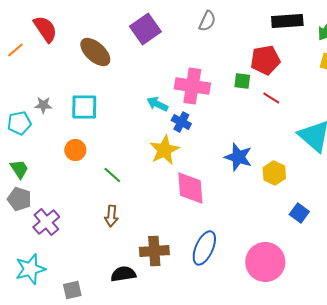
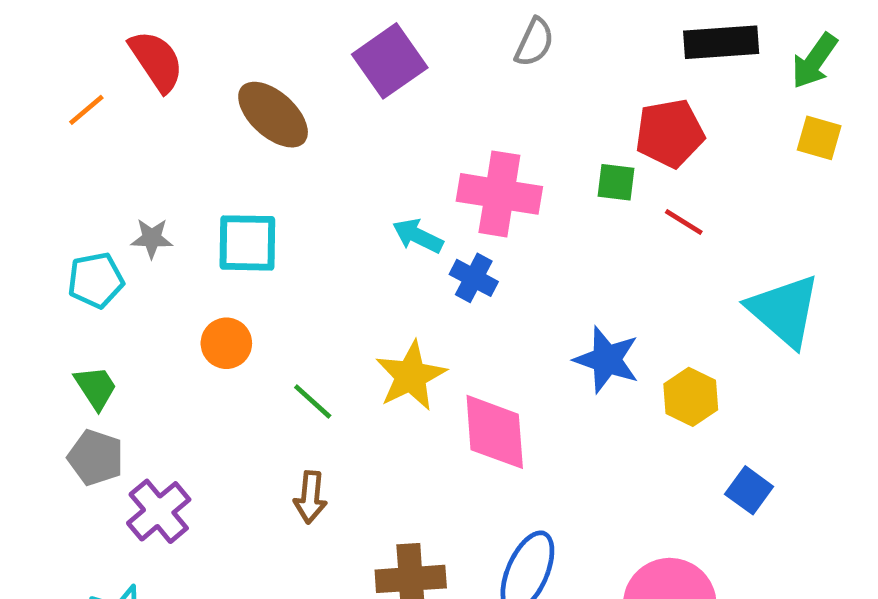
yellow star: (164, 150) -> (411, 376), moved

